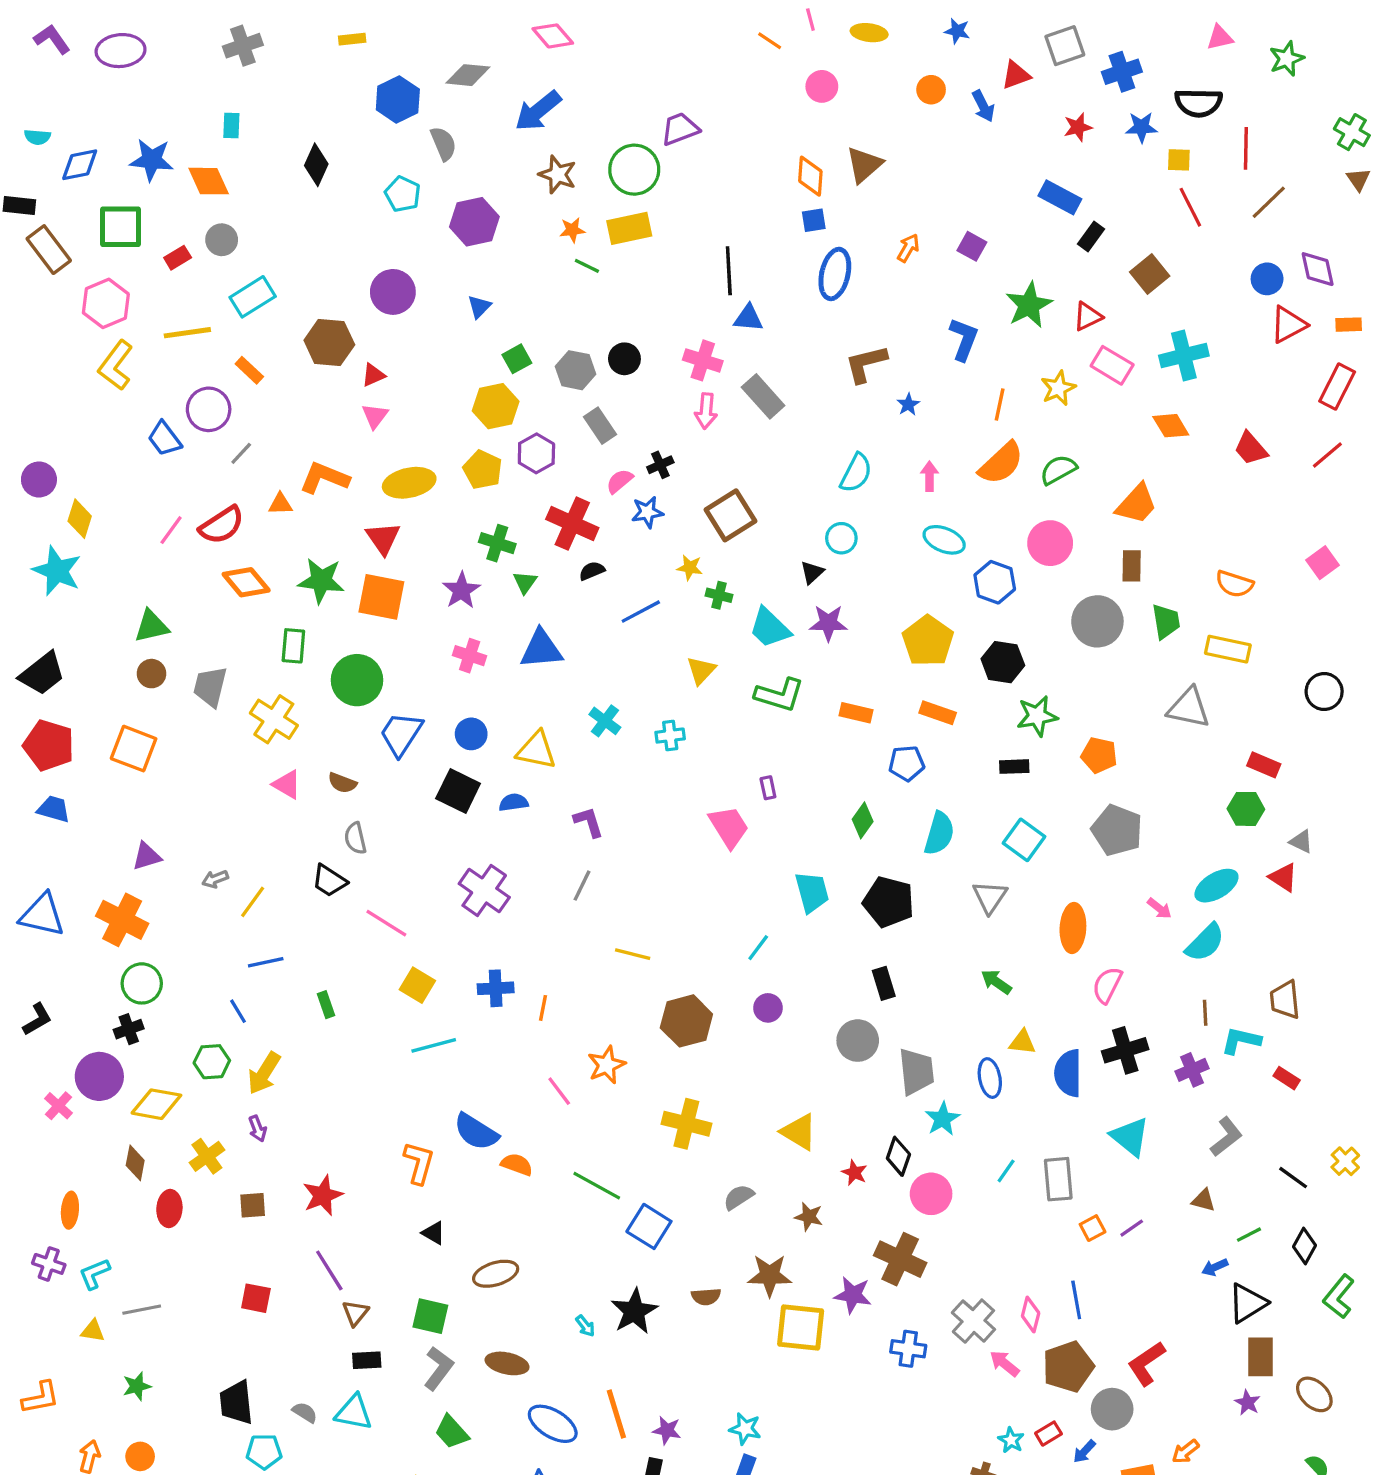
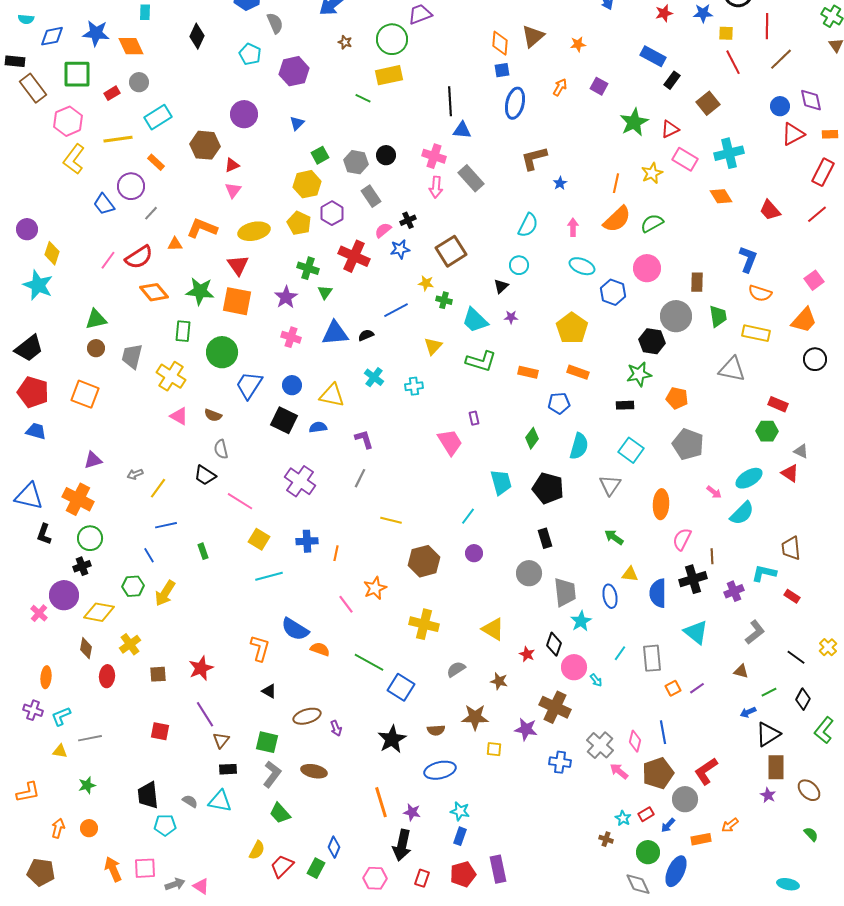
brown star: (558, 175) -> (345, 42), size x0.6
orange star: (572, 230) -> (578, 44), moved
blue L-shape: (964, 339) -> (748, 259), moved
orange trapezoid: (1137, 504) -> (804, 320), moved
black semicircle: (592, 571) -> (366, 335), moved
purple star: (828, 623) -> (511, 317), size x0.6
black hexagon: (1003, 662) -> (652, 341), moved
brown line: (1205, 1013) -> (712, 556), moved
black L-shape: (37, 1019) -> (44, 534), moved, turned 140
purple arrow: (258, 1129) -> (336, 728), moved
cyan arrow: (585, 1326) -> (596, 680), moved
yellow square: (801, 1328) -> (494, 749), size x0.5
blue ellipse: (553, 1424) -> (440, 770), moved, turned -44

